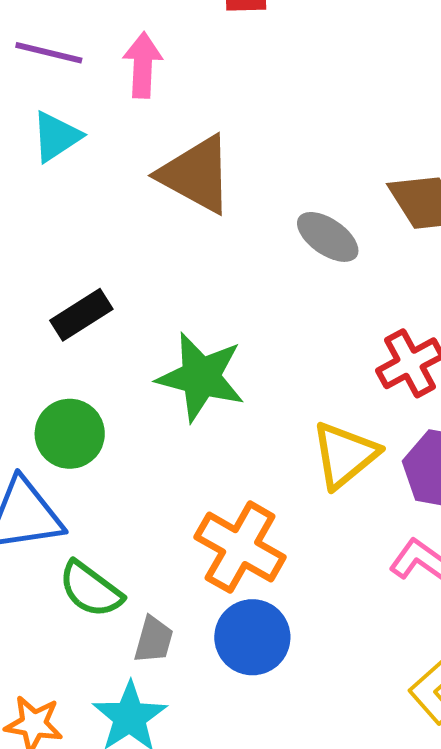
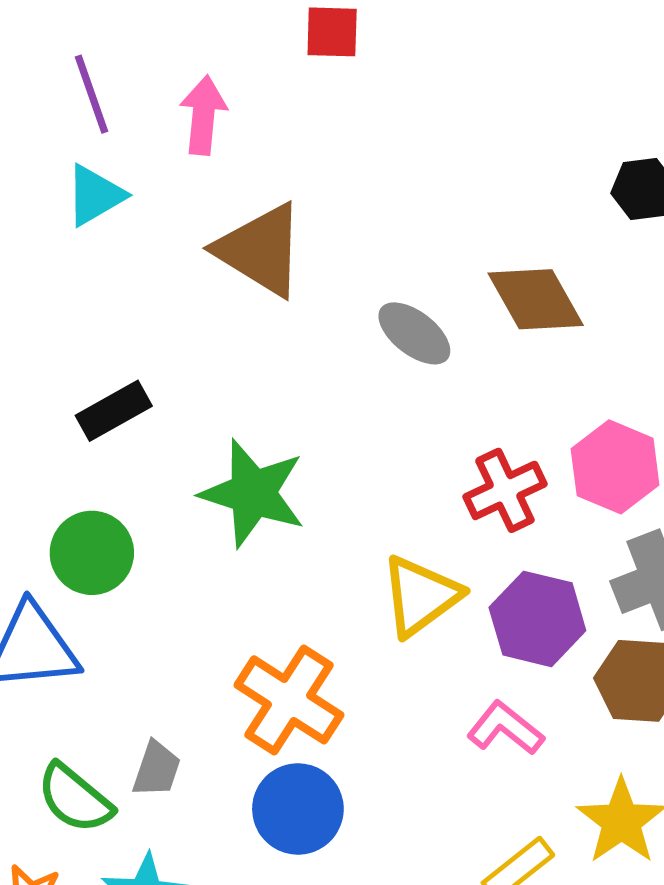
purple line: (49, 53) -> (92, 94), turned 54
green semicircle: (91, 589) -> (75, 798), moved
gray trapezoid: (154, 640) -> (157, 769), moved

